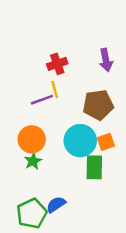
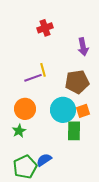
red cross: (57, 64) -> (45, 28), moved
green star: (33, 161) -> (19, 131), moved

